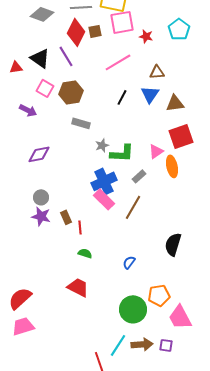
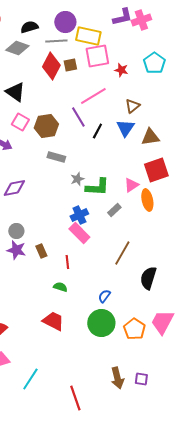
purple line: (66, 56) -> (78, 117), moved
brown triangle: (157, 72) -> (132, 106), turned -35
blue cross: (104, 181) -> (79, 215), size x0.7
brown line: (133, 207) -> (122, 253), moved
red line: (80, 227) -> (67, 262), moved
orange pentagon: (159, 295) -> (134, 329), turned -30
green circle: (133, 309) -> (101, 323), moved
pink trapezoid: (180, 317) -> (162, 322), moved, turned 56
brown arrow: (142, 344) -> (117, 378), turned 80
cyan line: (118, 345) -> (30, 379), moved

